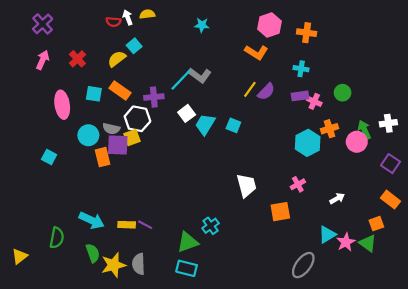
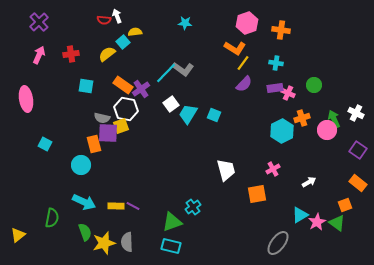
yellow semicircle: (147, 14) -> (135, 32), moved
red cross: (77, 59) -> (71, 54), turned 35
yellow line: (250, 89) -> (243, 63), moved
orange rectangle: (120, 91) -> (123, 85), moved
purple cross: (154, 97) -> (141, 89), turned -30
pink ellipse: (62, 105) -> (26, 99), moved
white cross: (388, 123) -> (356, 113), turned 35
cyan circle: (88, 135) -> (81, 165), moved

